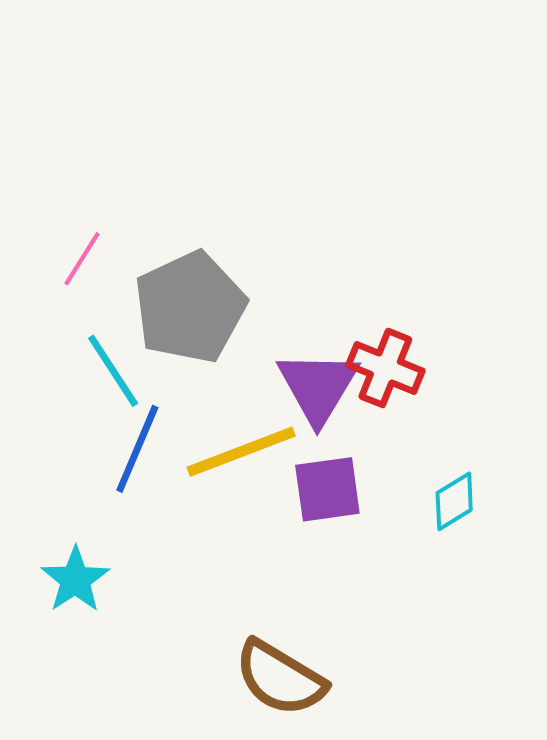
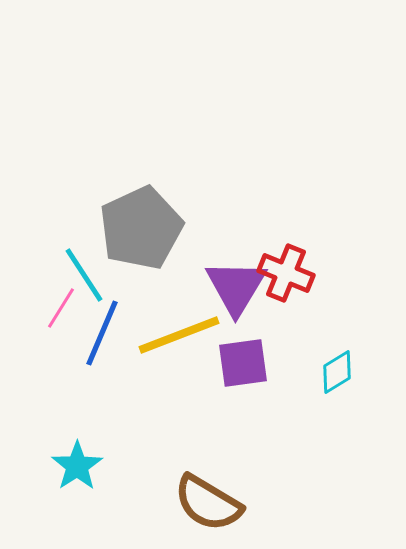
pink line: (82, 259) -> (61, 308), moved
cyan star: (75, 580) -> (77, 466), moved

